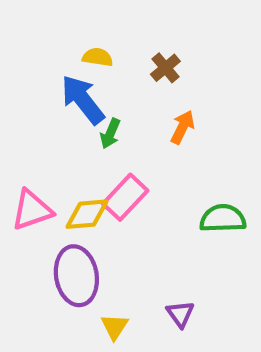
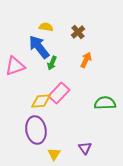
pink triangle: (32, 210) -> (15, 66), moved

